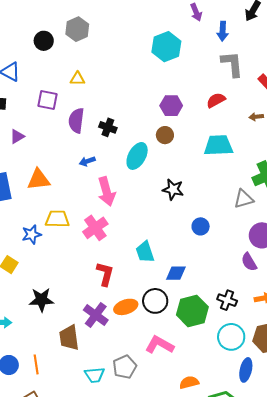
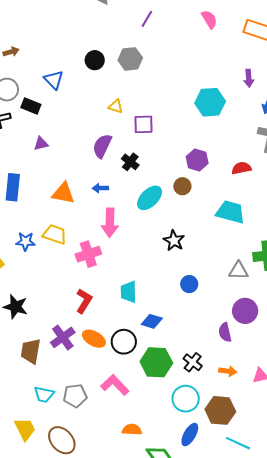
purple square: (48, 100) -> (143, 124), moved, turned -30
orange triangle: (39, 180) -> (63, 193), moved
orange ellipse: (126, 307) -> (94, 339), turned 30

